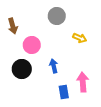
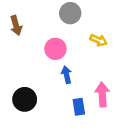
pink circle: (32, 45) -> (55, 49), moved
black circle: (22, 69) -> (25, 99), moved

